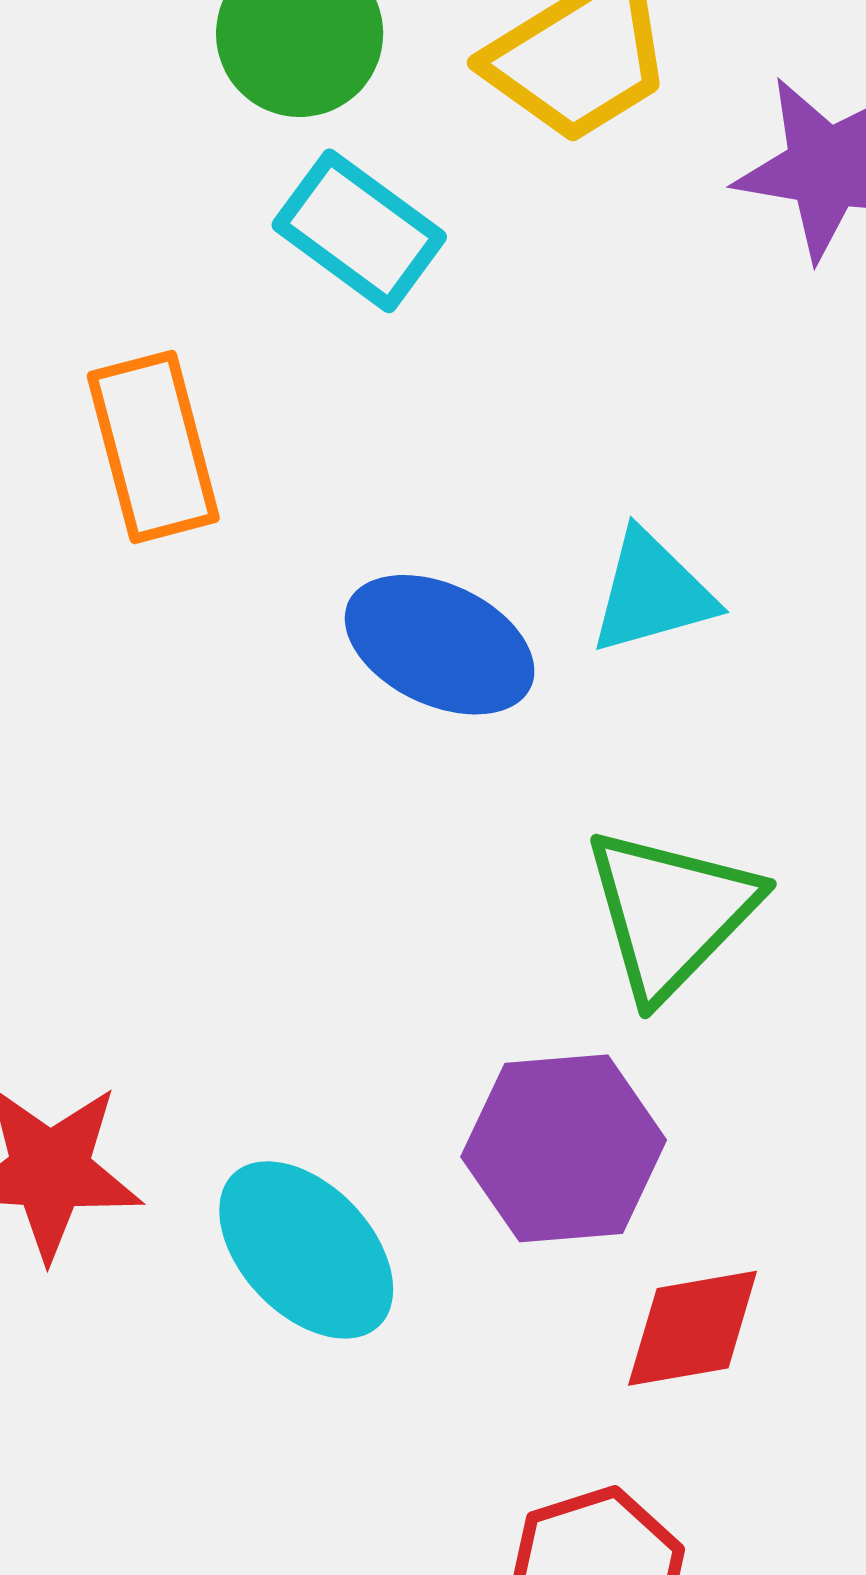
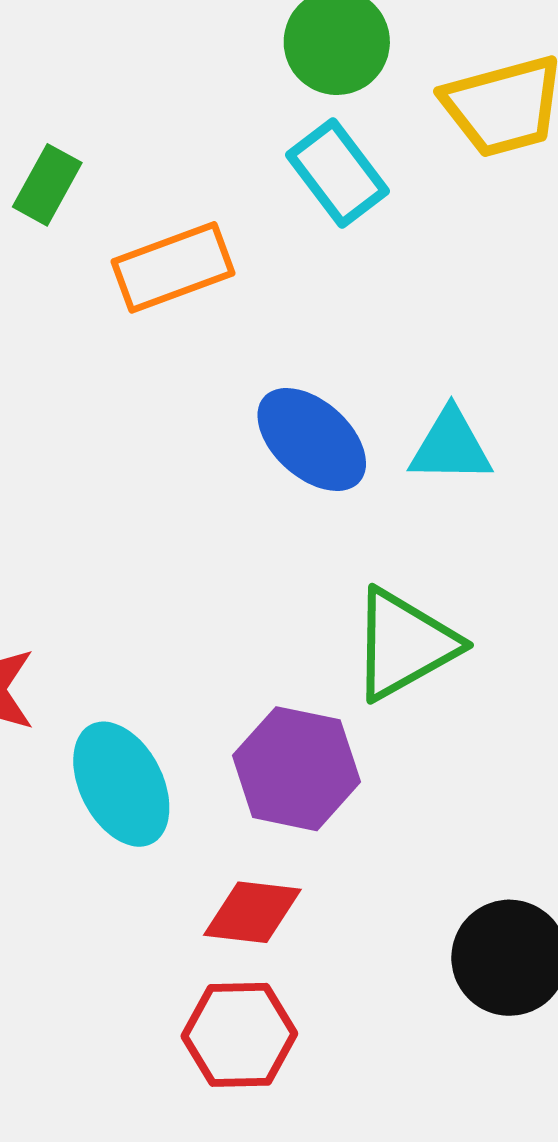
orange rectangle: (153, 447) -> (173, 267), turned 68
red diamond: (693, 1328) -> (252, 912), moved

